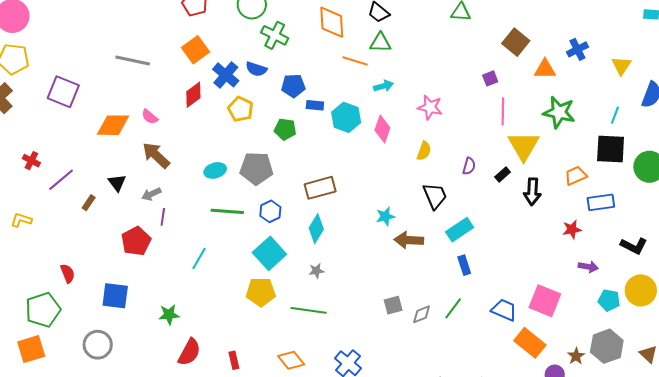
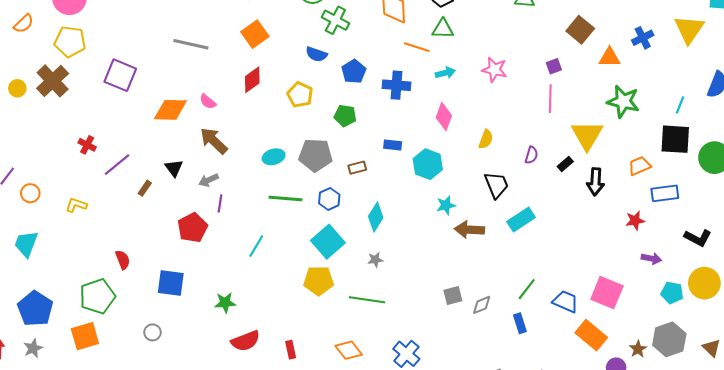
yellow triangle: (621, 66) -> (689, 29), moved, size x1.5
blue cross: (226, 75) -> (396, 85), moved, turned -36
blue pentagon: (293, 86) -> (354, 72), turned -30
blue rectangle: (315, 105) -> (393, 145), moved
pink star: (430, 107) -> (494, 70), moved
pink line: (503, 111) -> (550, 99), moved
cyan hexagon: (346, 117) -> (428, 164), moved
brown rectangle: (320, 188) -> (357, 168), moved, size x0.6
blue rectangle: (464, 265) -> (520, 323), moved
green line: (453, 308) -> (527, 289), moved
gray circle: (98, 345) -> (153, 332), size x0.6
red semicircle: (189, 352) -> (246, 341), turned 40

